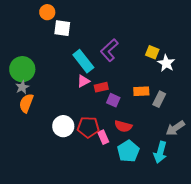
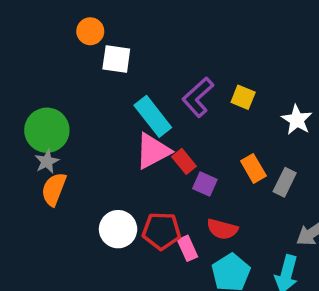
yellow square: (152, 52) -> (243, 97), moved
pink triangle: (83, 81) -> (153, 151), size x1.6
red rectangle: (101, 87) -> (184, 161), turned 64
orange rectangle: (141, 91) -> (253, 168), turned 63

